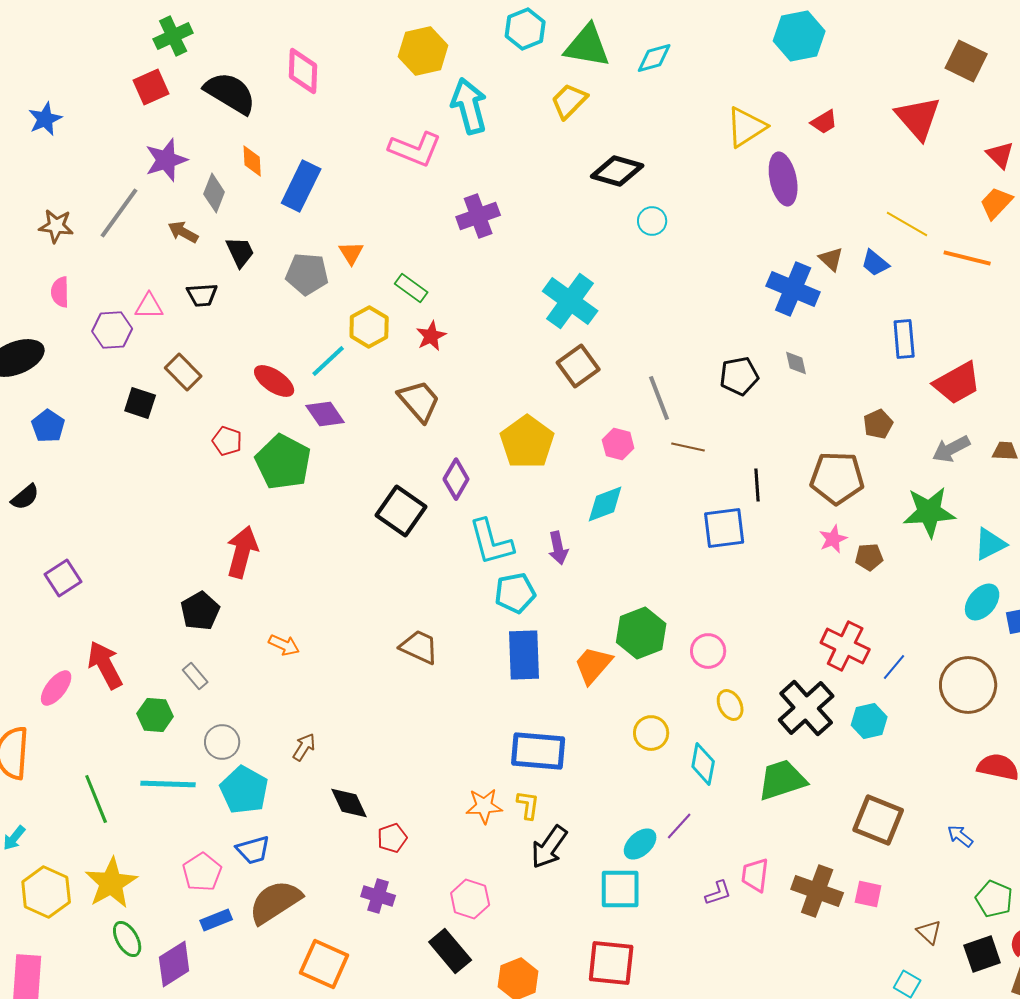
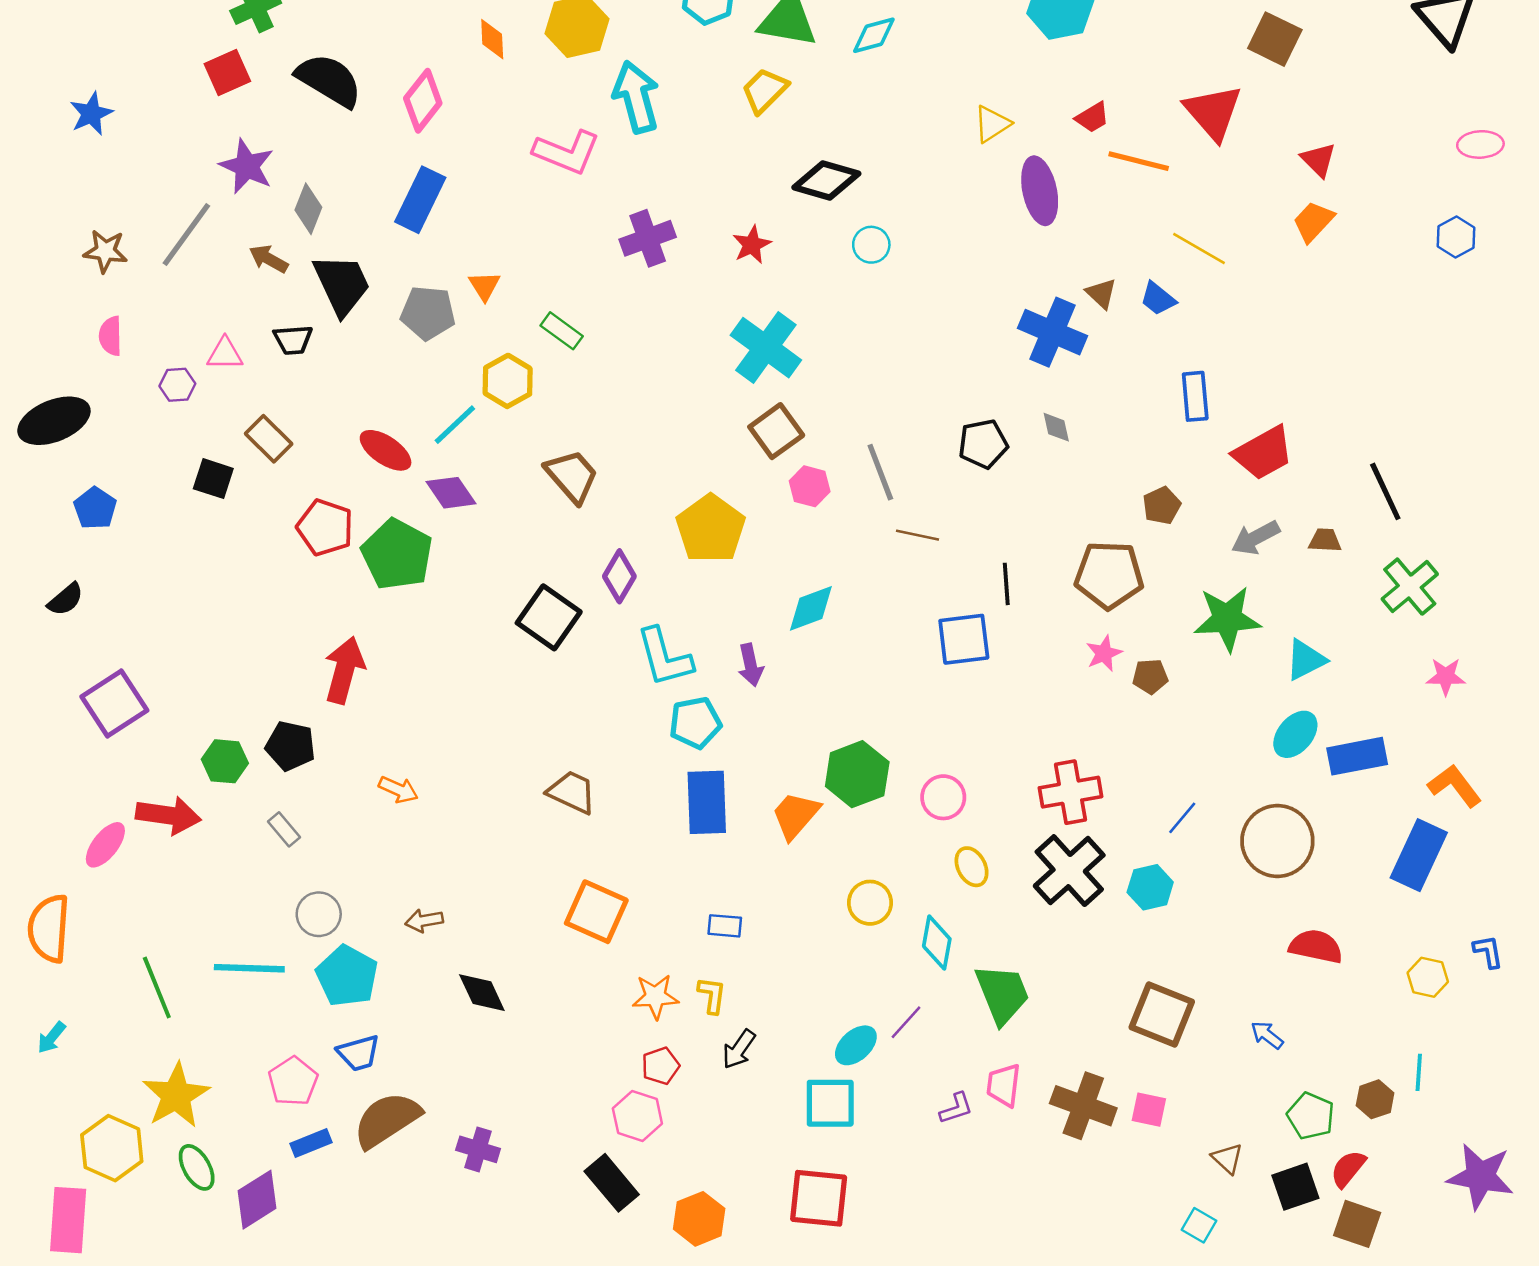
pink diamond: (303, 71) -> (423, 101), moved, turned 36
yellow triangle: (746, 127) -> (992, 124), size x0.7
purple star: (166, 160) -> (247, 166), turned -30
orange diamond: (252, 161) -> (492, 39), moved
black trapezoid: (240, 252) -> (342, 285), size x1.6
orange line: (967, 258) -> (1139, 161), moved
purple hexagon: (112, 330) -> (177, 385), size x0.7
red star: (431, 336) -> (752, 245), moved
red pentagon: (227, 441) -> (325, 527), size x1.5
pink hexagon: (618, 444) -> (810, 486), moved
purple square: (63, 578) -> (114, 703), size x1.4
black pentagon: (200, 611) -> (290, 746), turned -30
red cross: (845, 646) -> (1070, 792), moved, turned -36
red arrow: (105, 665) -> (168, 815), turned 126
green hexagon: (155, 715) -> (225, 761), moved
brown arrow: (304, 747) -> (424, 921), turned -132
blue rectangle: (538, 751) -> (725, 926), size x0.5
green trapezoid: (782, 780) -> (1002, 994), moved, turned 86
red pentagon: (392, 838) -> (661, 1066), moved
black arrow: (549, 847) -> (739, 1049), size x0.7
yellow hexagon: (46, 892) -> (112, 1148), moved
purple cross: (378, 896) -> (478, 1149), moved
orange square: (324, 964) -> (596, 912), moved

